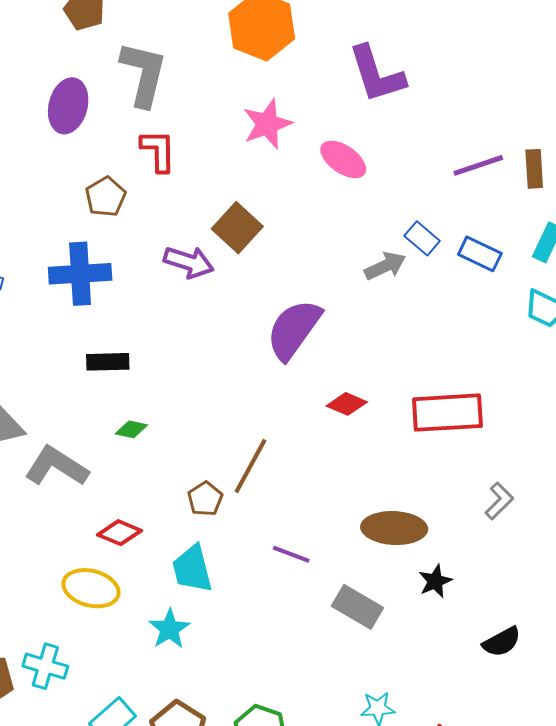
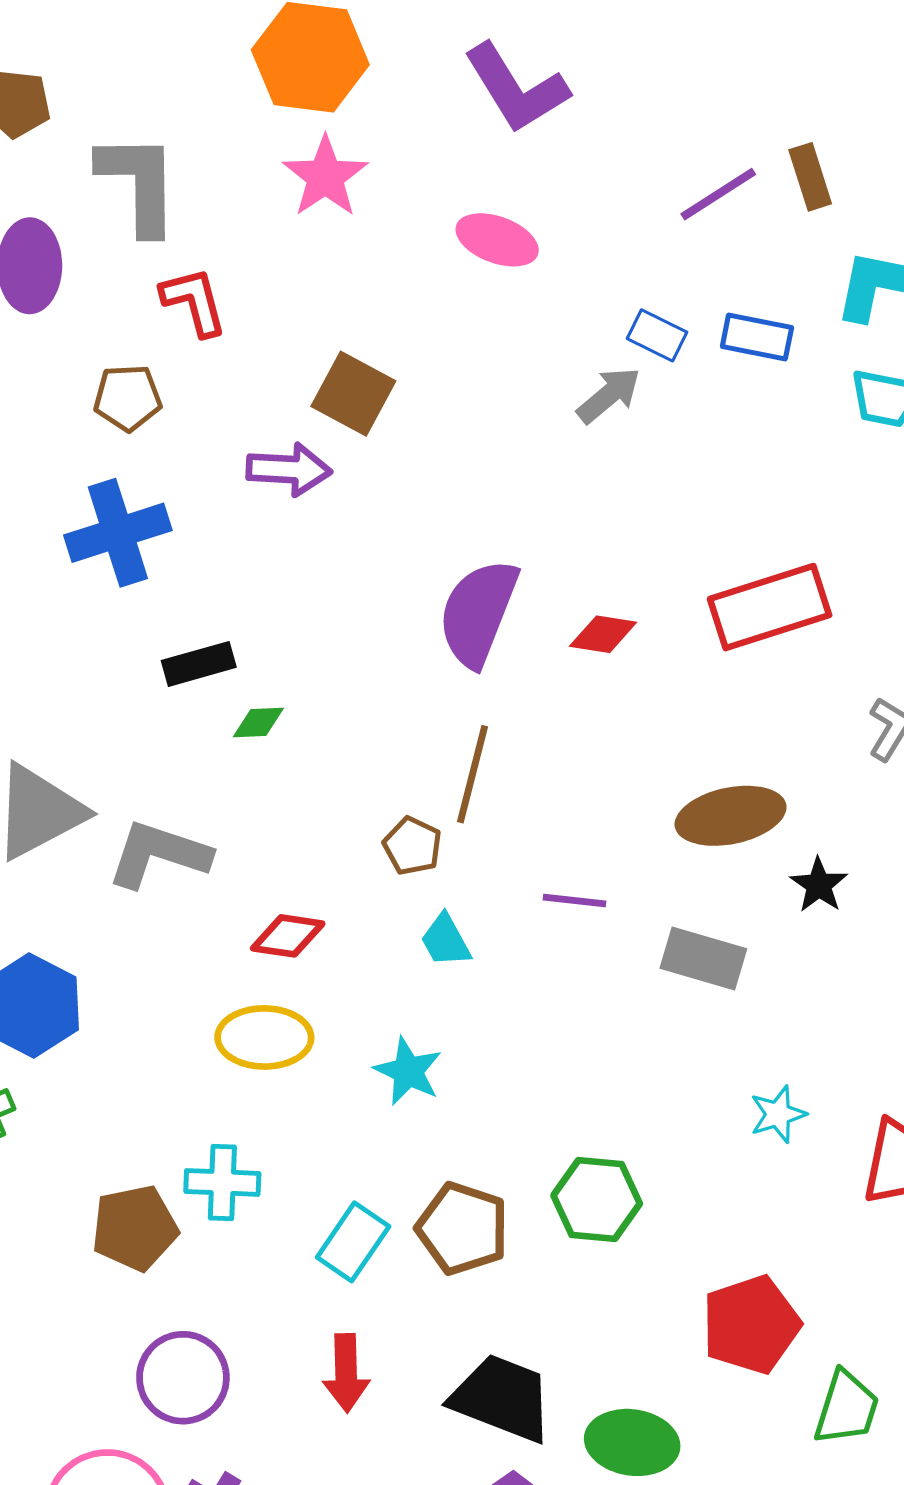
pink star: (267, 124) -> (325, 177), moved
brown pentagon: (106, 197) -> (128, 398), turned -30
purple semicircle: (294, 329) -> (478, 613), moved
green diamond: (131, 429) -> (258, 722), moved
cyan trapezoid: (192, 569) -> (445, 940), moved, size x0.7

